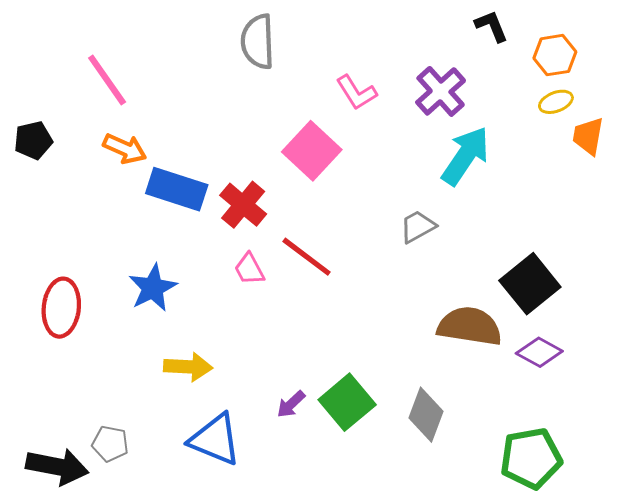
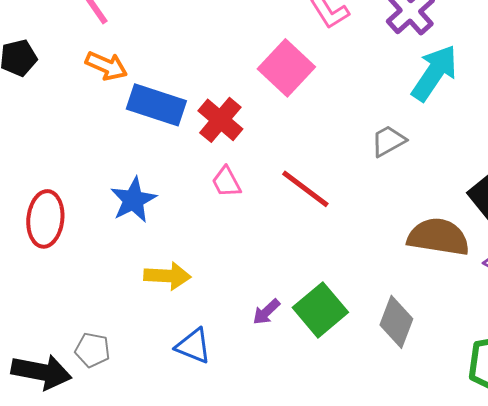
red line: (307, 257) -> (305, 189), moved
blue triangle: (215, 440) -> (193, 346), size x0.7

